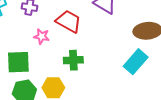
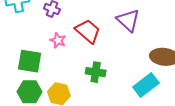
green cross: (73, 60) -> (96, 72), moved

